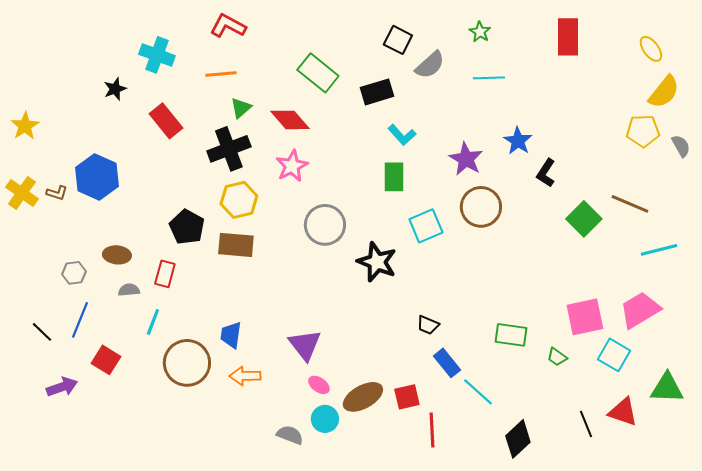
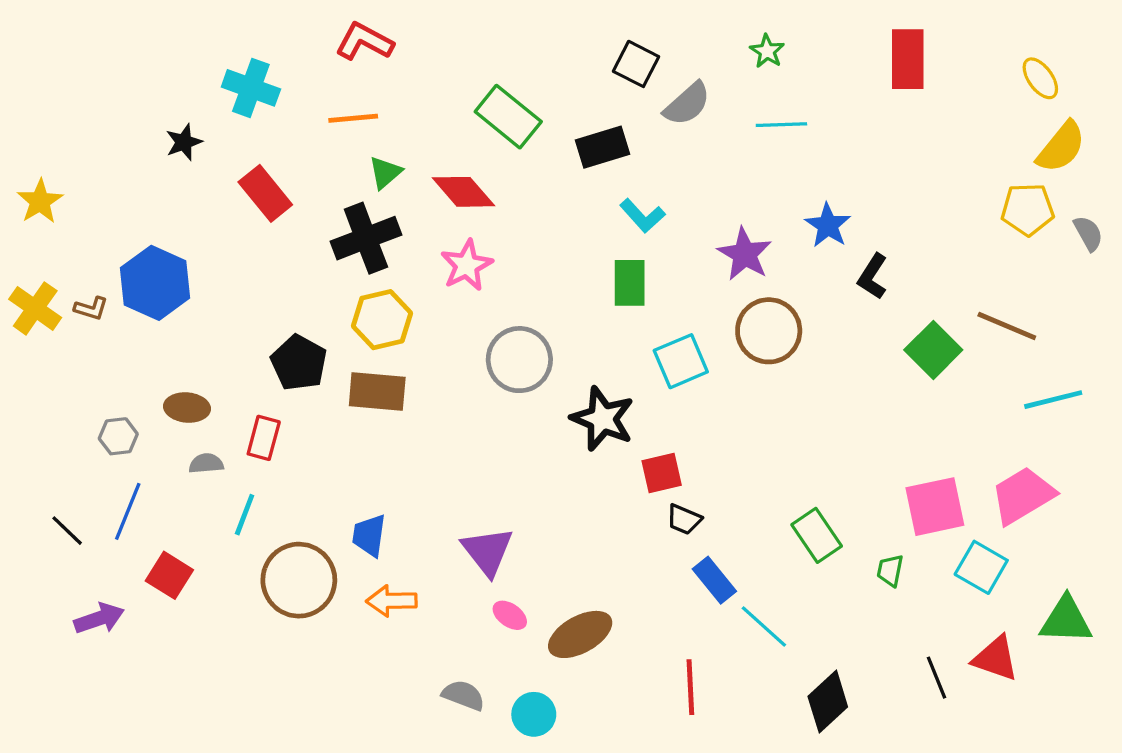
green rectangle: (511, 335) -> (817, 535), turned 48
green trapezoid: (557, 357) -> (890, 571), turned 65
red square: (407, 397) -> (662, 473), moved
cyan circle: (325, 419) -> (534, 714), moved

